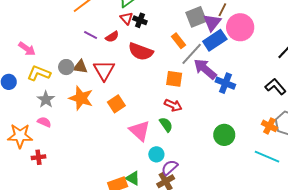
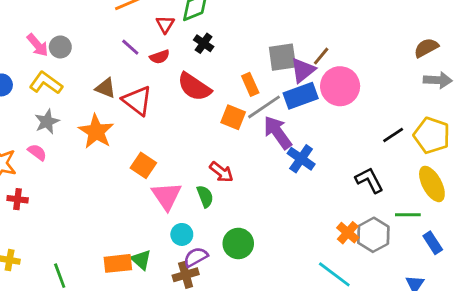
red triangle: (126, 18) -> (165, 24), moved
gray circle: (66, 67) -> (60, 47), moved
red triangle: (104, 70) -> (137, 101), turned -35
orange square: (174, 79) -> (233, 117), moved
orange square: (116, 104) -> (143, 165), moved, turned -36
green circle: (224, 135) -> (238, 243), moved

